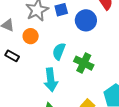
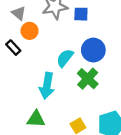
blue circle: (86, 20) -> (93, 50), moved
orange circle: (31, 36) -> (30, 31), moved

